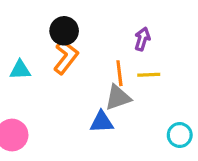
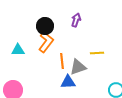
purple arrow: (142, 39) -> (76, 20), moved
orange line: (119, 73) -> (62, 61), moved

